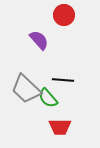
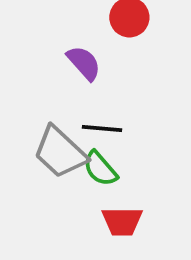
black line: (63, 80) -> (102, 129), moved

